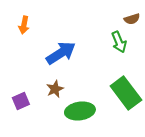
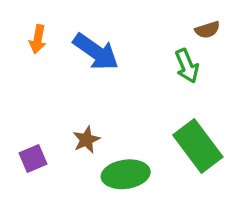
blue arrow: (61, 53) -> (96, 52), moved, turned 68

